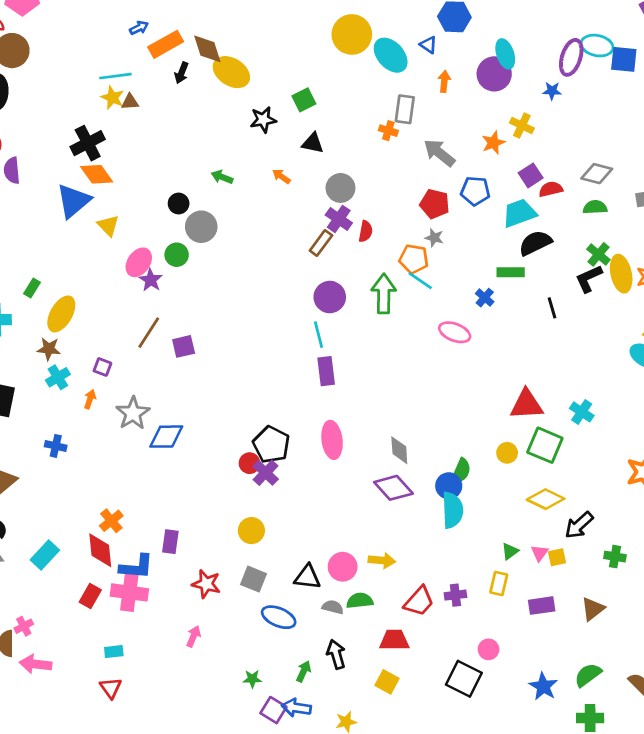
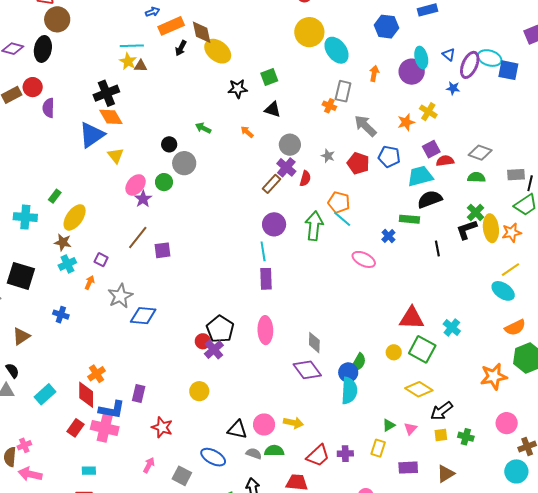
blue triangle: (429, 45) -> (449, 55), moved
gray star: (434, 238) -> (328, 156), moved
yellow square: (557, 557) -> (441, 435), moved
gray square: (254, 579) -> (182, 476), moved

